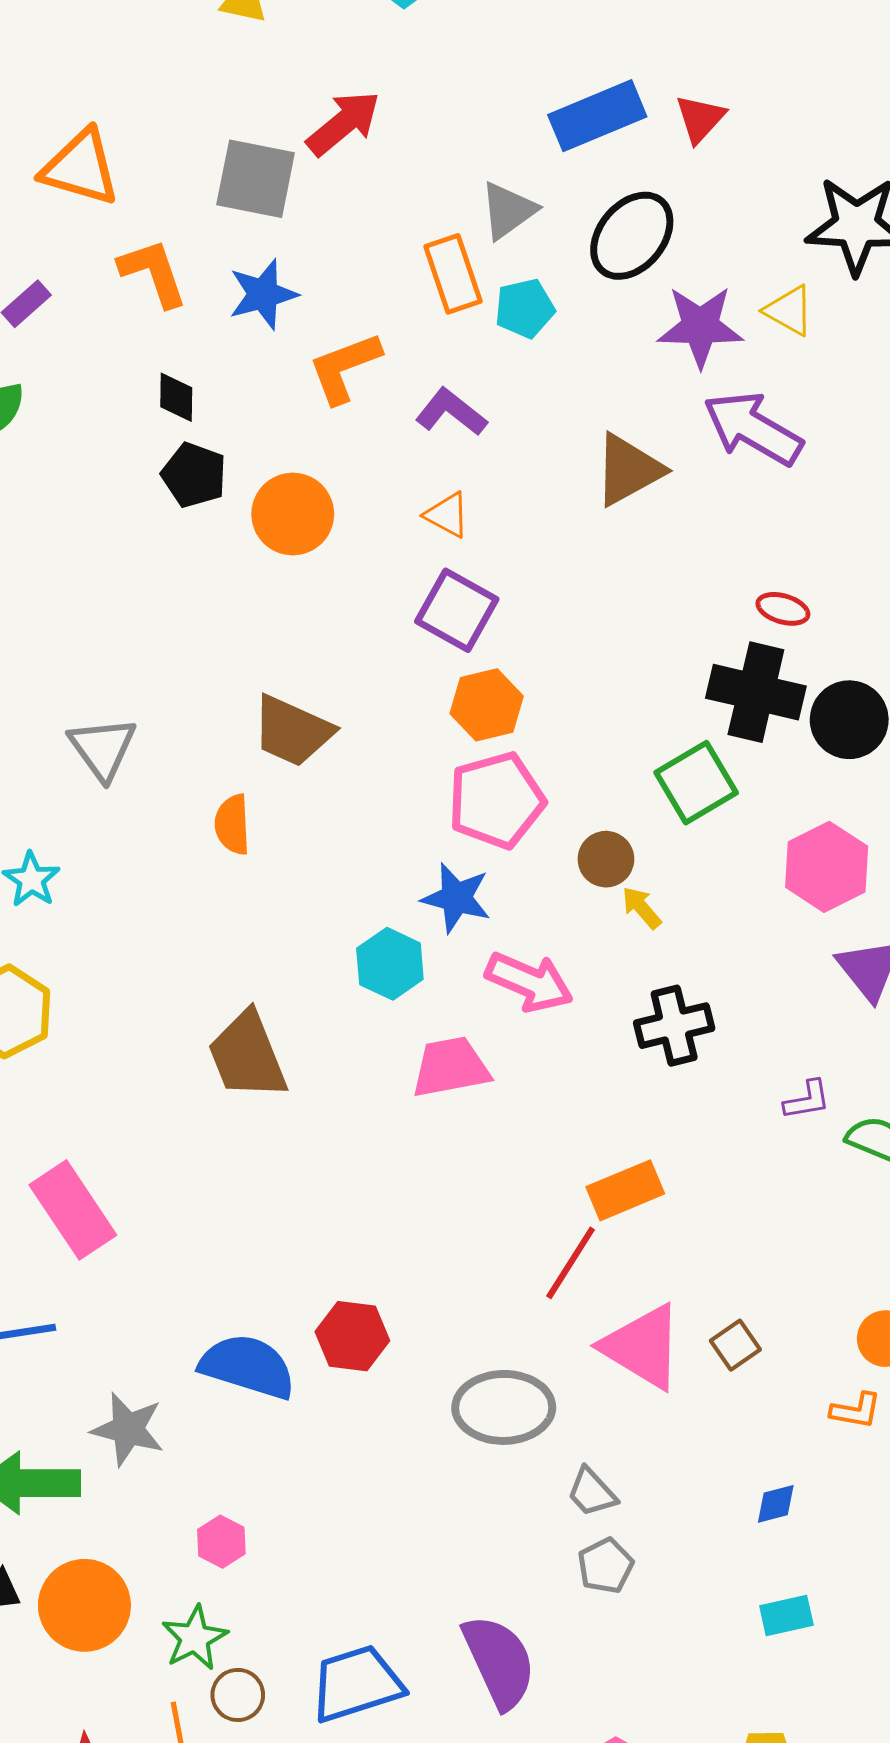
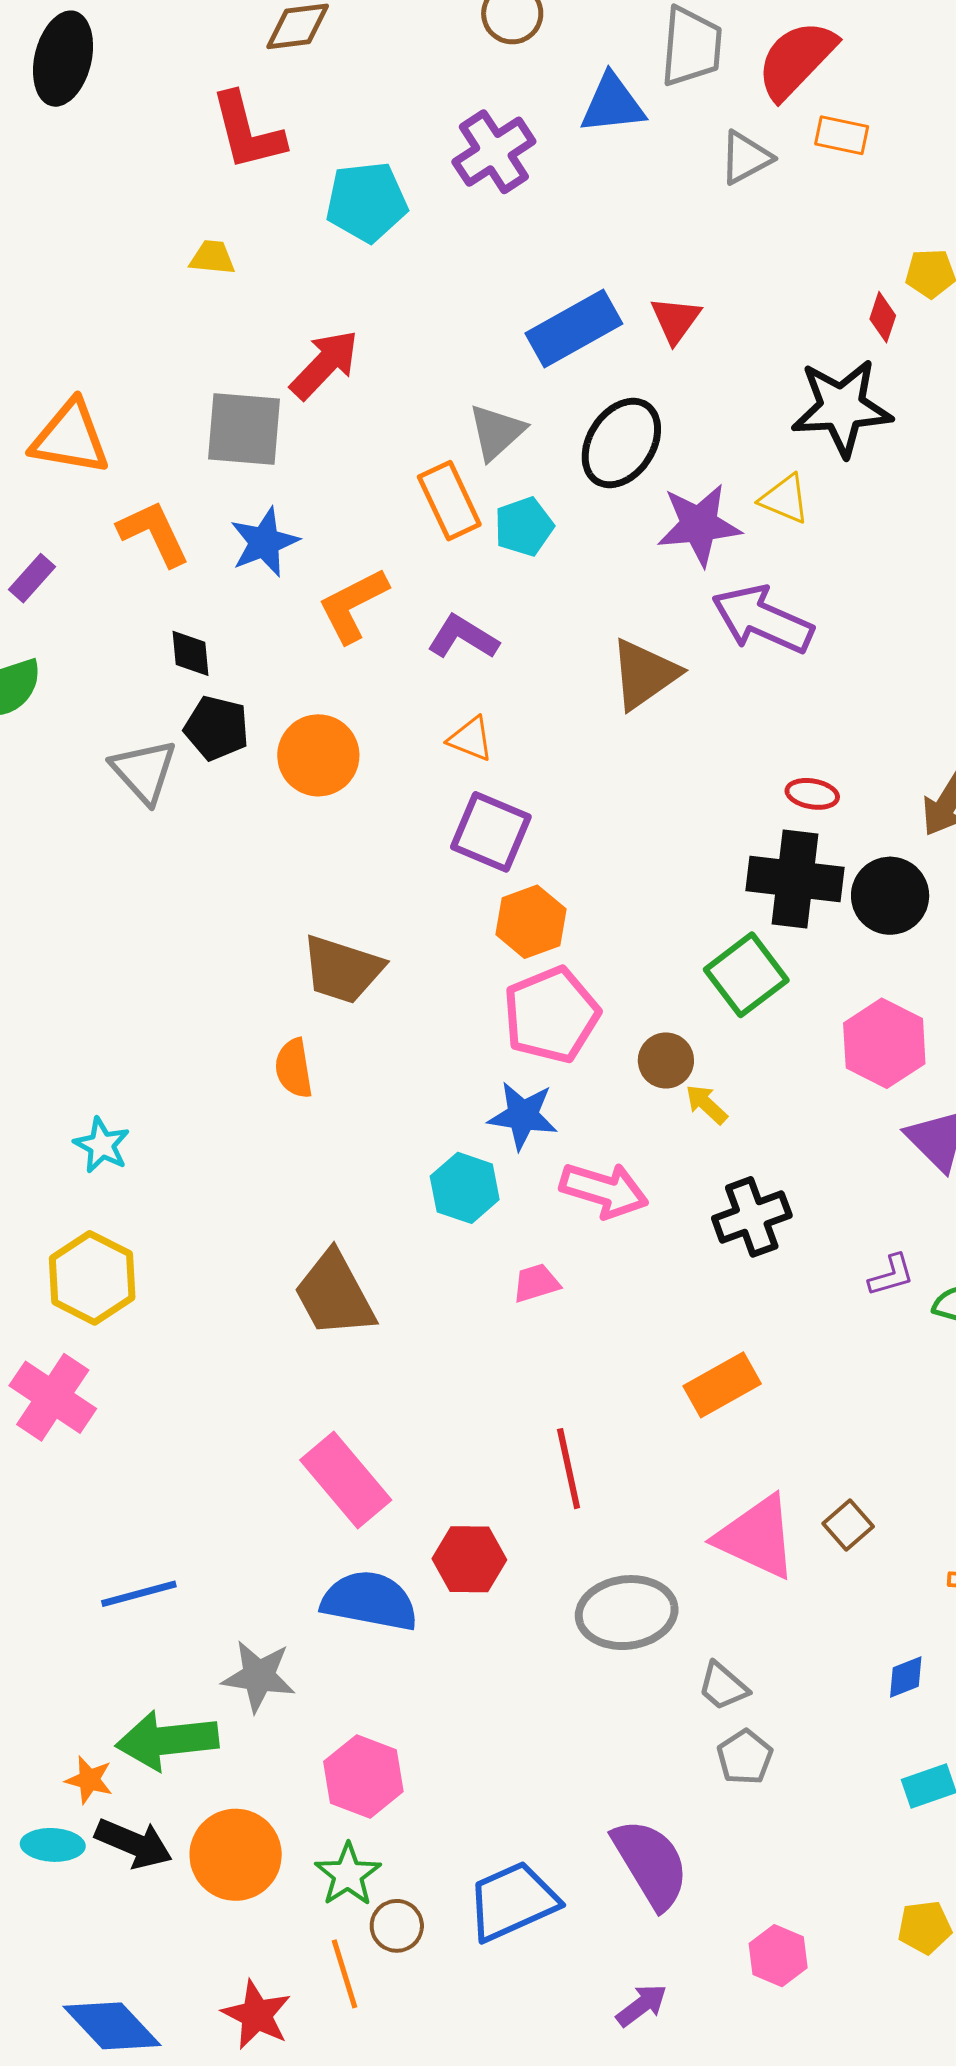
gray triangle: (103, 748) -> (144, 771), moved
pink trapezoid: (451, 1067) -> (536, 1283), size x0.6
pink rectangle: (73, 1210) -> (346, 1480), moved
red line: (571, 1263) -> (569, 1469), moved, turned -38
pink hexagon: (221, 1542) -> (363, 1776), size x1.6

